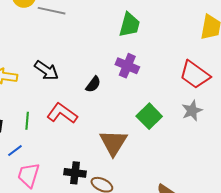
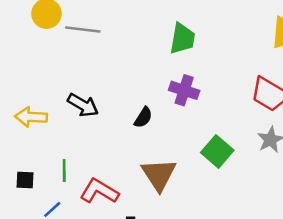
red L-shape: (62, 113) -> (99, 191), moved
brown triangle: (113, 143) -> (159, 175), moved

